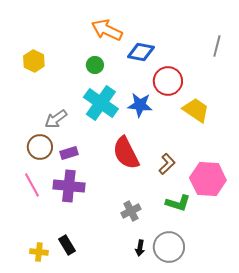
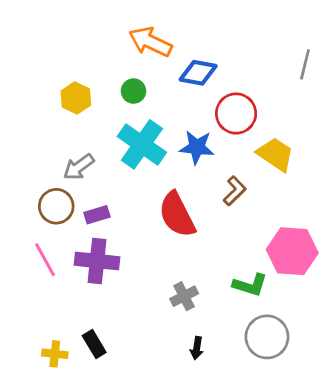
yellow hexagon: (34, 61) -> (76, 98), moved
brown L-shape: (167, 164) -> (235, 191), moved
gray circle: (169, 247) -> (267, 337), moved

